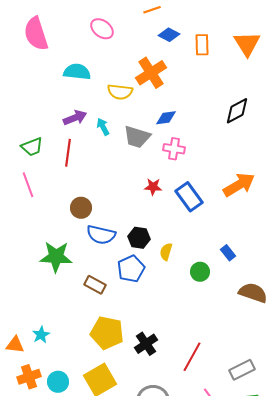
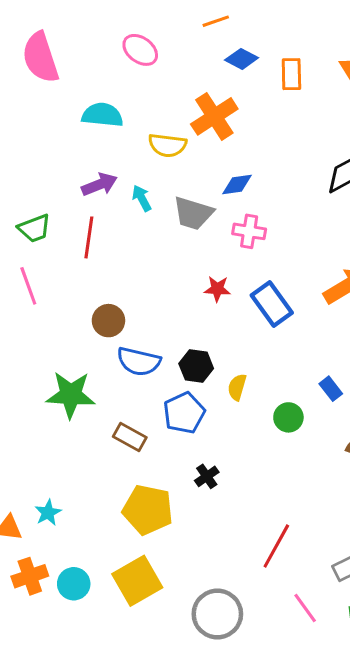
black cross: (146, 344) -> (207, 476), moved, size x0.7

